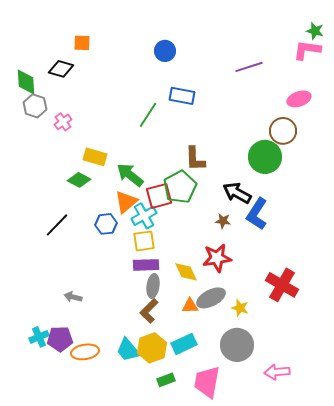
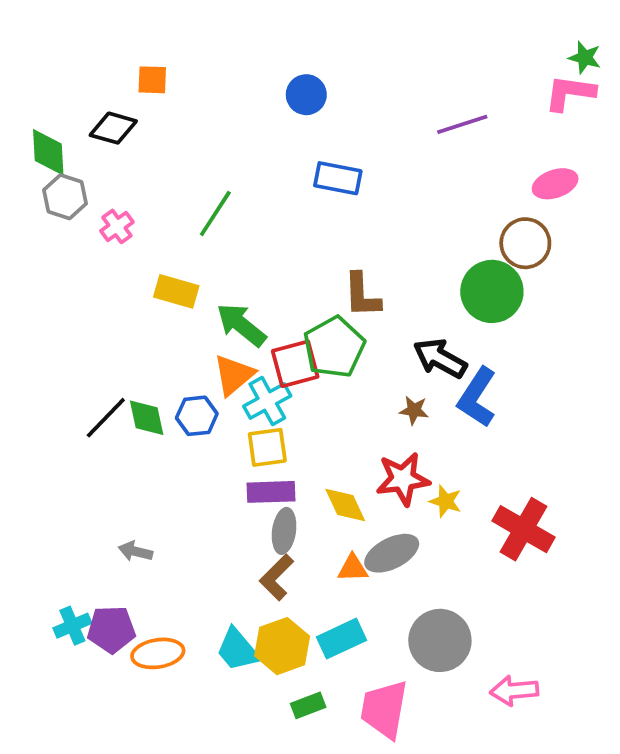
green line: (148, 115) -> (215, 213), moved
green diamond: (79, 180) -> (147, 418), moved, turned 50
yellow star: (240, 308) -> (446, 501), moved

